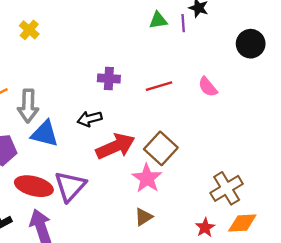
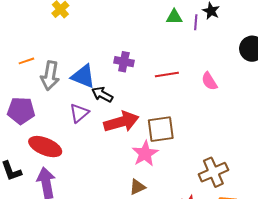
black arrow: (90, 119) -> (102, 94), turned 35
blue triangle: (45, 134) -> (83, 76), moved
brown square: (161, 148) -> (161, 129), turned 32
purple triangle: (70, 186) -> (79, 113), moved, size x0.7

